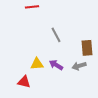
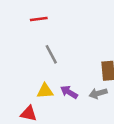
gray line: (56, 35) -> (51, 54), moved

